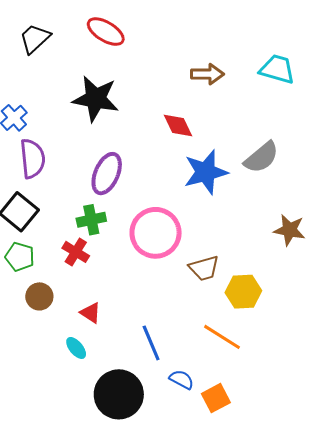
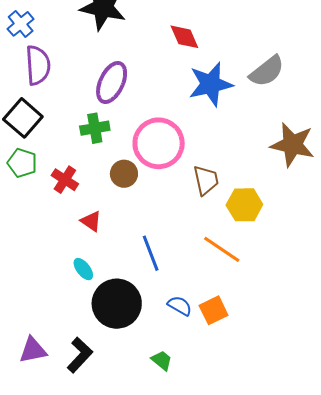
brown star: (289, 230) -> (293, 145), size x1.4
red cross: (76, 252) -> (65, 180), moved
brown trapezoid: (204, 268) -> (206, 180), turned -88
brown circle: (39, 296) -> (124, 174), moved
cyan ellipse: (76, 348) -> (83, 269), moved
blue semicircle: (182, 379) -> (180, 306), moved

